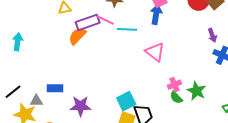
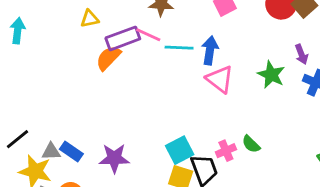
blue arrow: (156, 14) -> (210, 50), moved
cyan arrow: (18, 42) -> (18, 31), moved
pink cross: (174, 85) -> (226, 151), moved
blue rectangle: (55, 88) -> (71, 152), moved, turned 35
green star: (196, 91) -> (271, 75), moved

